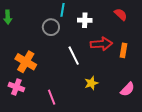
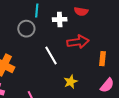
red semicircle: (121, 14) -> (81, 11), moved, turned 152
orange rectangle: (124, 50) -> (103, 59), moved

